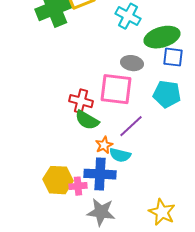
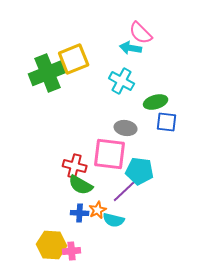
green ellipse: (162, 37) -> (156, 102), size x0.7
cyan pentagon: (167, 94) -> (140, 171), moved
blue cross: (100, 174) -> (80, 213), moved, size x0.6

